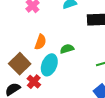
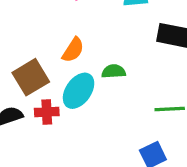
red cross: (34, 82) -> (47, 112), turned 32

